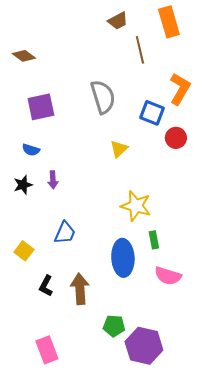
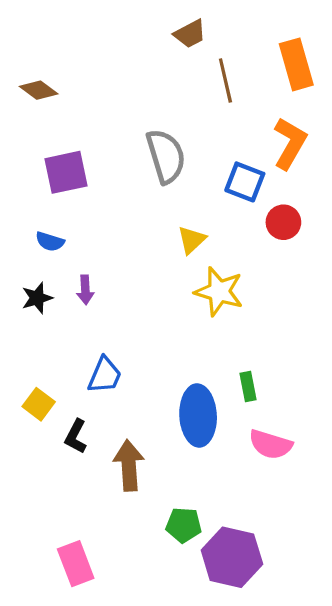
orange rectangle: (169, 22) -> (296, 64), moved
yellow star: (136, 206) -> (219, 291), moved
black L-shape: (46, 286) -> (76, 436), moved

